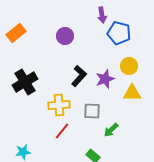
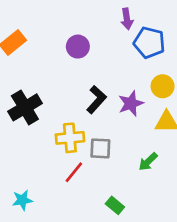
gray square: (92, 111) -> (100, 148), moved
green arrow: (111, 130) -> (148, 162), moved

